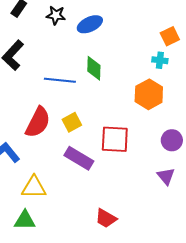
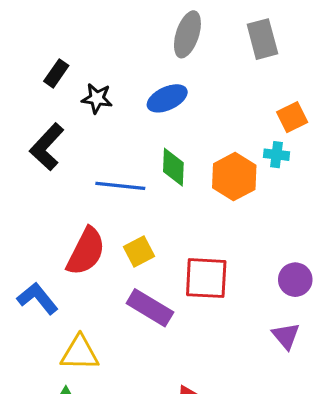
black star: (56, 15) -> (97, 98), moved
orange hexagon: (149, 94) -> (234, 177), moved

